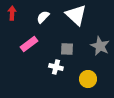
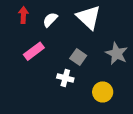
red arrow: (12, 13) -> (23, 15), moved
gray square: (67, 49) -> (78, 57), turned 32

